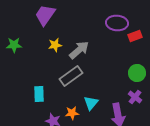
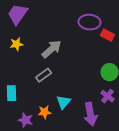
red rectangle: (135, 36) -> (108, 35), turned 48
yellow star: (55, 45) -> (17, 44), moved
gray rectangle: (71, 76) -> (44, 75), size x0.7

